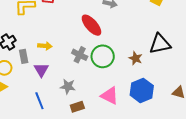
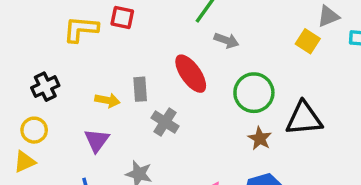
gray rectangle: (24, 56) -> (140, 89), moved
green circle: (103, 56) -> (254, 93), moved

